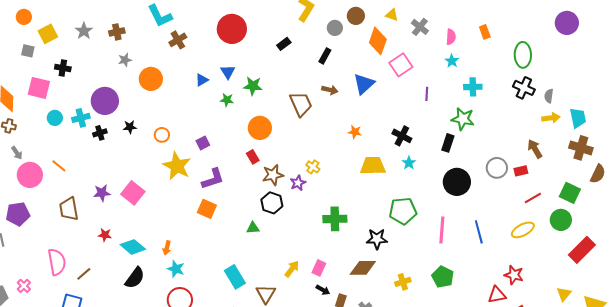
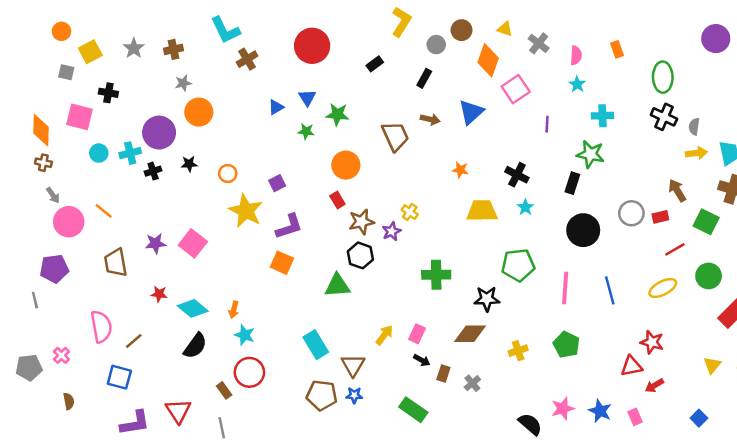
orange circle: (151, 79) -> (199, 112), moved
green square: (570, 193) -> (706, 222), moved
green triangle: (253, 228) -> (337, 286), size x1.6

